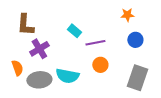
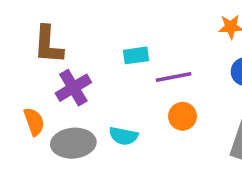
cyan rectangle: (74, 31) -> (136, 55), turned -48
cyan semicircle: (67, 76) -> (123, 136), size x0.7

